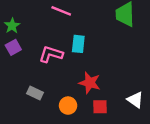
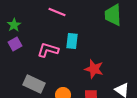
red star: (90, 83) -> (94, 69), moved
gray rectangle: (35, 93) -> (34, 84), size x1.5

